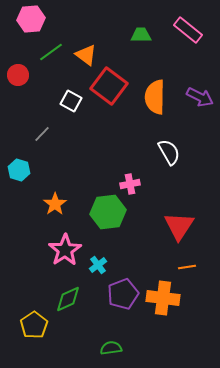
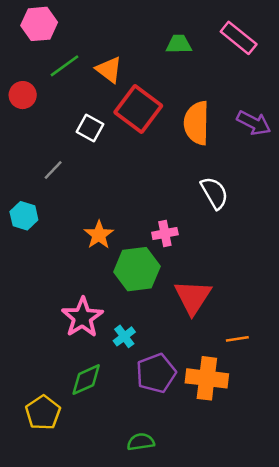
orange star: (55, 204) -> (99, 235), moved
red triangle: (179, 226) -> (193, 297), moved

